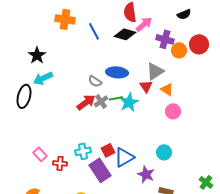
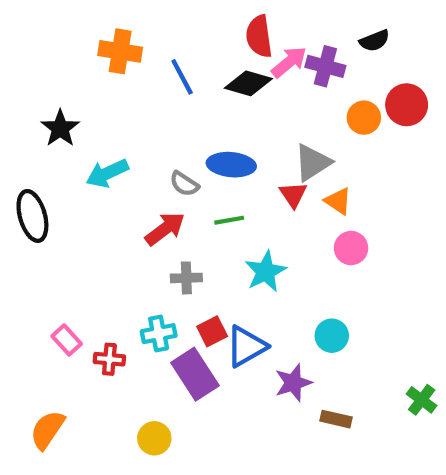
purple cross: (165, 39) -> (325, 66), moved
cyan arrow: (43, 78) -> (107, 173), moved
black ellipse: (24, 96) -> (32, 216), turned -30
gray cross: (101, 101) -> (186, 278), moved, turned 32
cyan star: (129, 102) -> (265, 272), moved
purple star: (146, 174) -> (293, 383), turned 30

